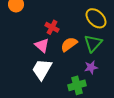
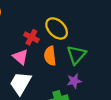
yellow ellipse: (96, 18) -> (57, 28), moved
orange semicircle: (69, 44) -> (50, 56), turned -60

